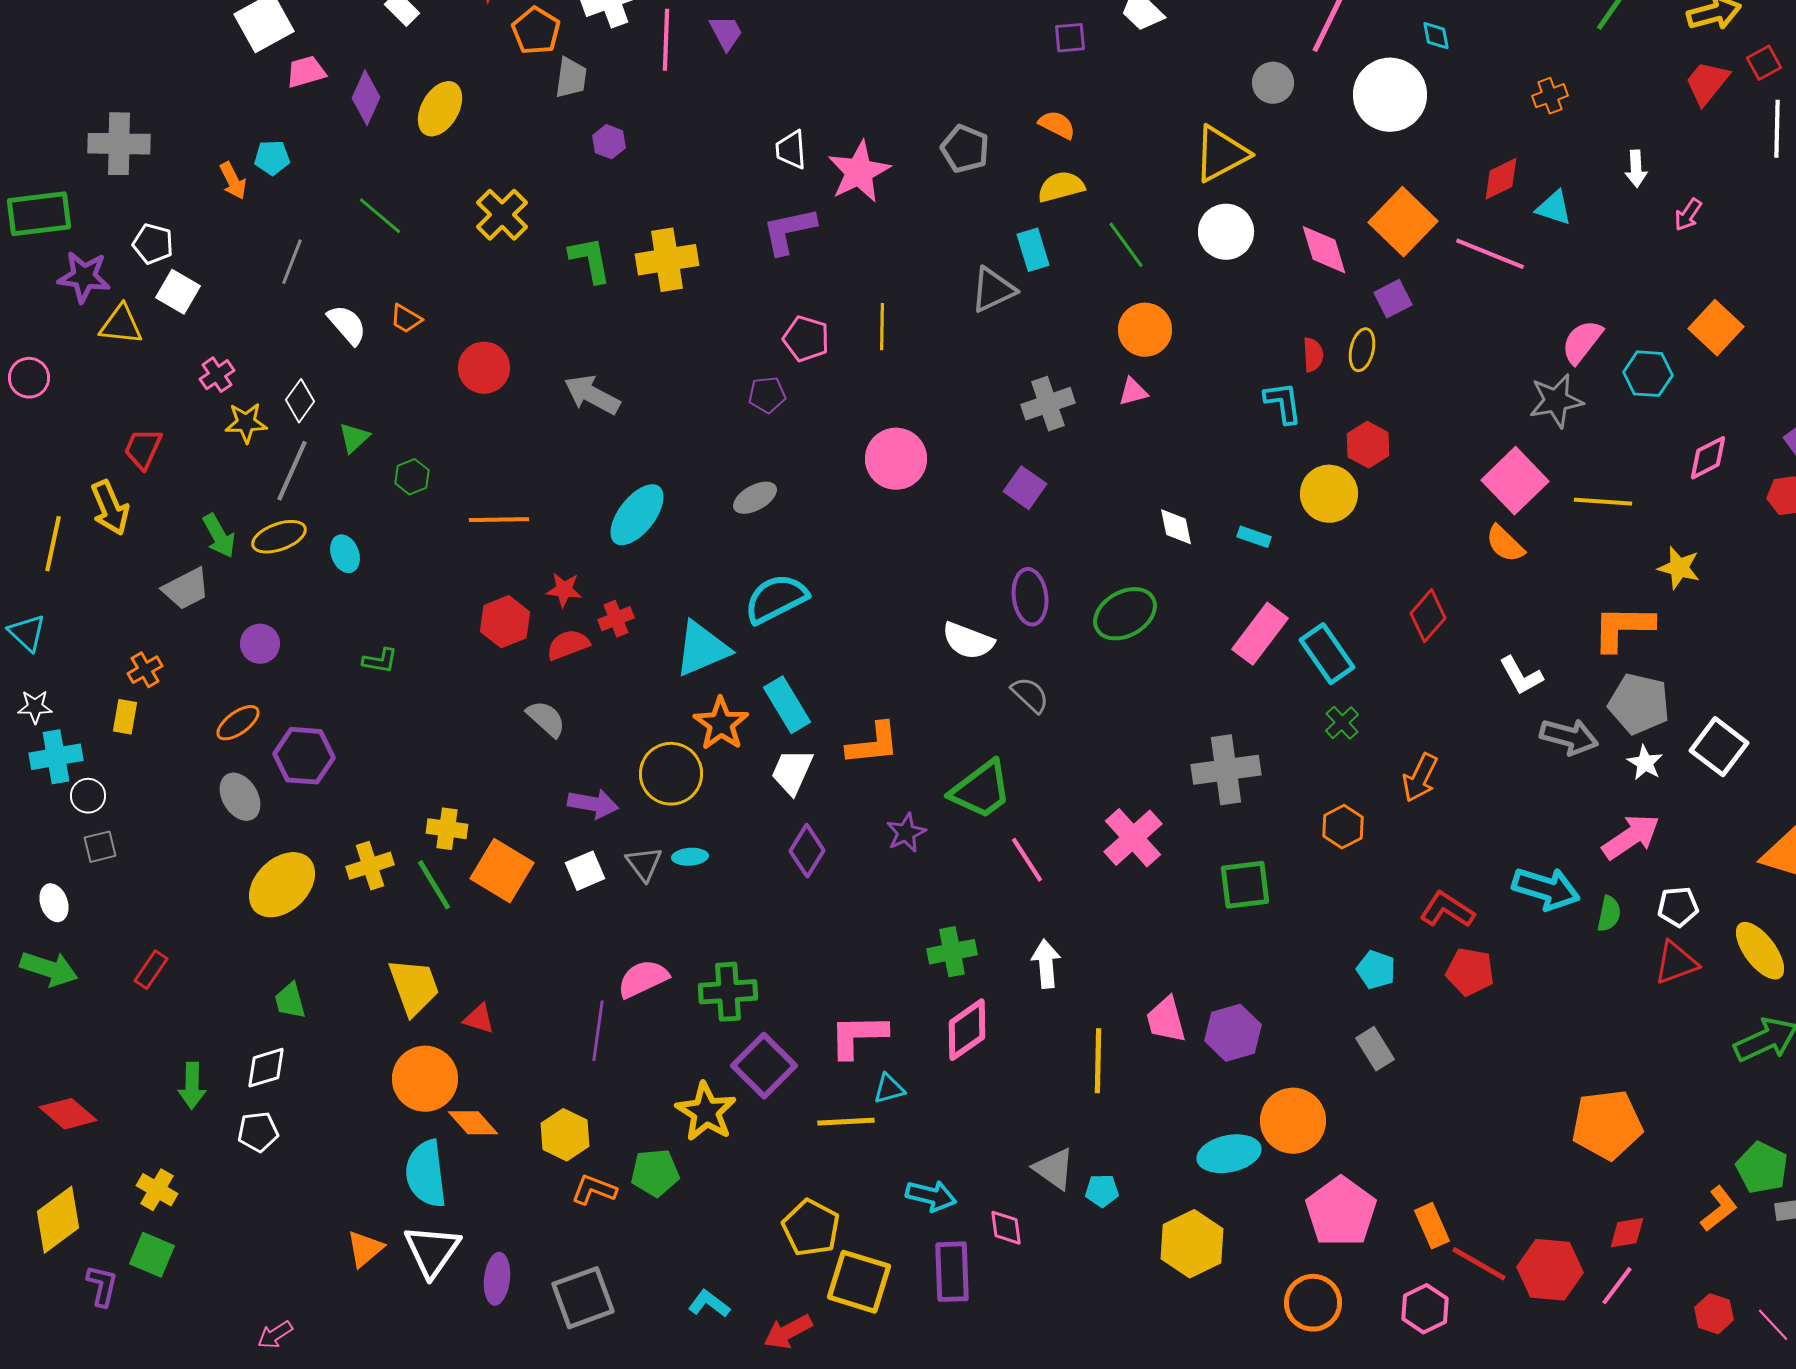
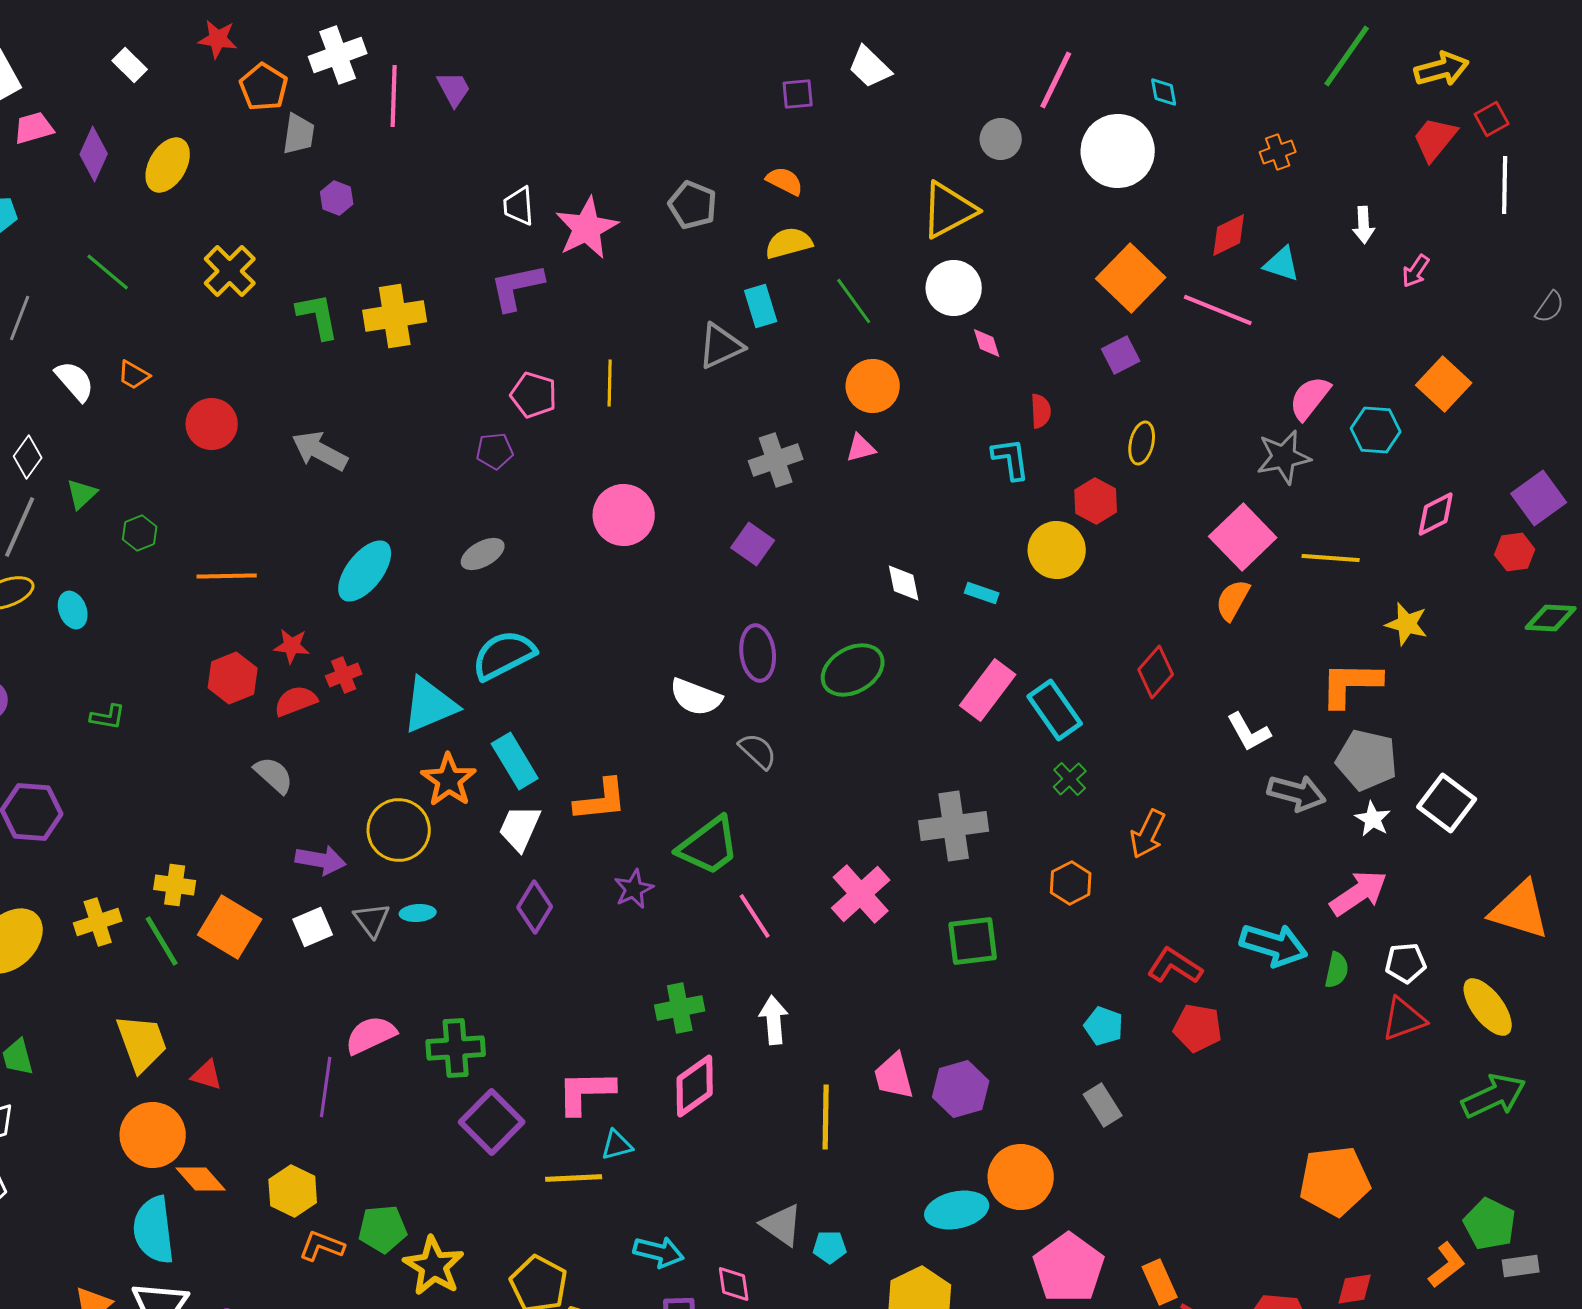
pink diamond: (1324, 250) -> (987, 343), moved, size x0.6
yellow ellipse: (1362, 350) -> (1142, 443), moved
orange semicircle: (1505, 544) -> (1233, 600), turned 75
yellow star: (706, 1112) -> (434, 1266), moved

